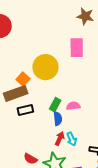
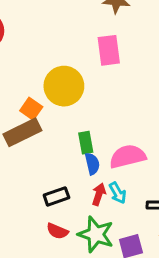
green rectangle: (55, 105) -> (86, 143), turned -32
pink semicircle: (73, 106) -> (128, 156), moved, size x1.6
black rectangle: (25, 110) -> (56, 196), moved

